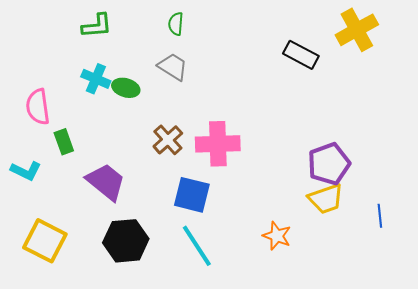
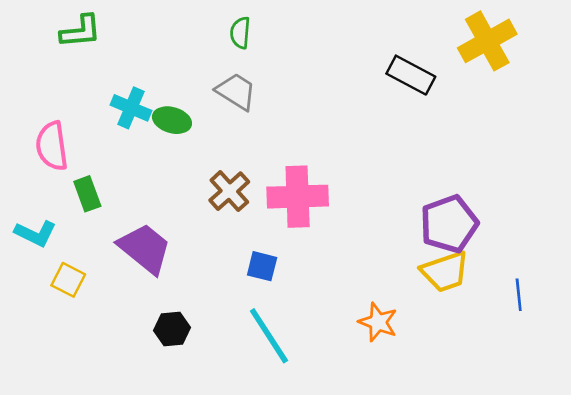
green L-shape: (97, 26) -> (81, 31), moved
blue square: (192, 195) -> (262, 266), size x0.6
yellow square: (45, 241) -> (68, 280), moved, size x0.6
black hexagon: (126, 241) -> (172, 329), size x0.6

